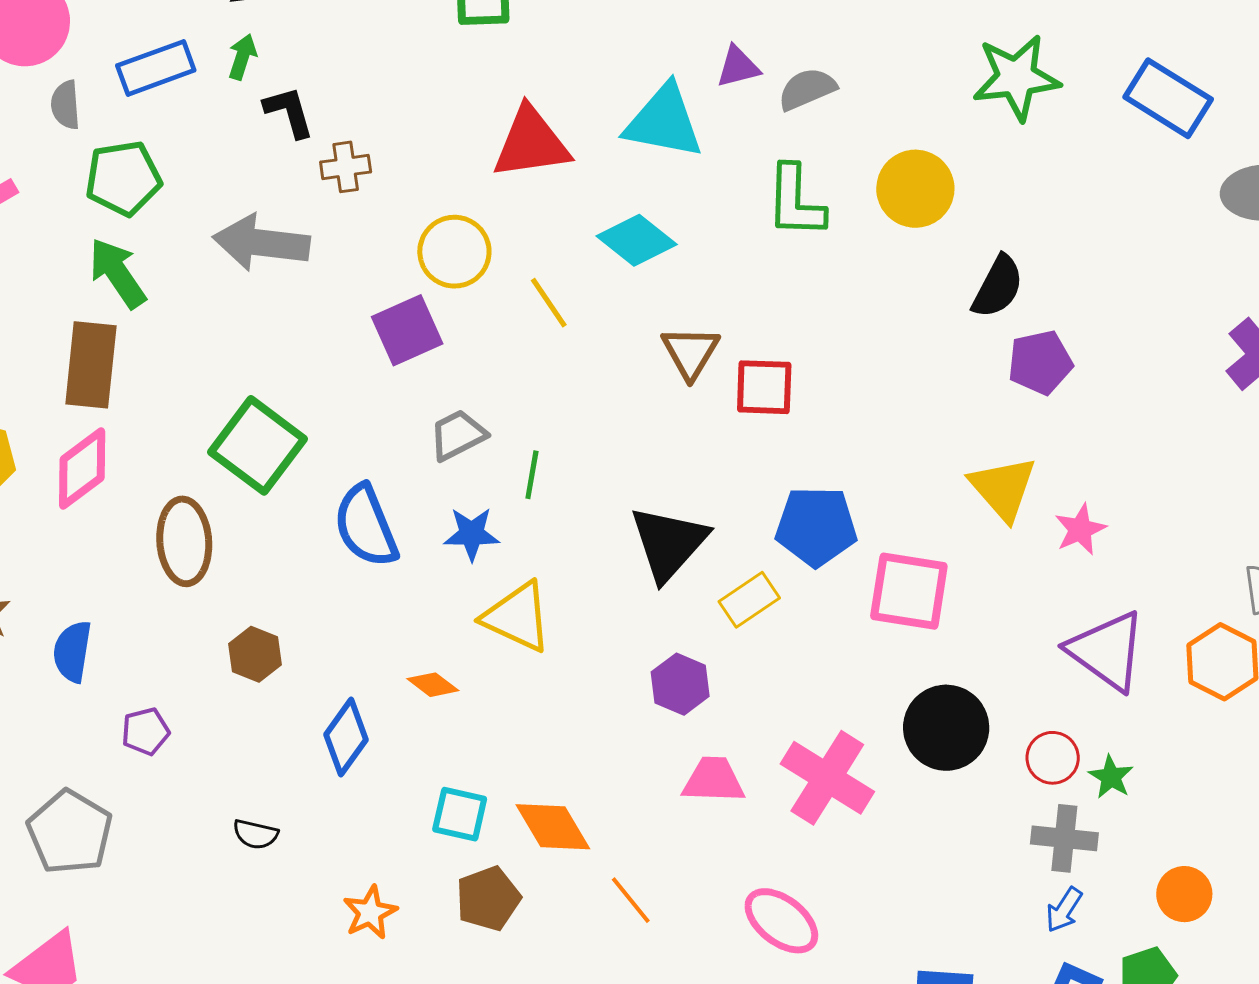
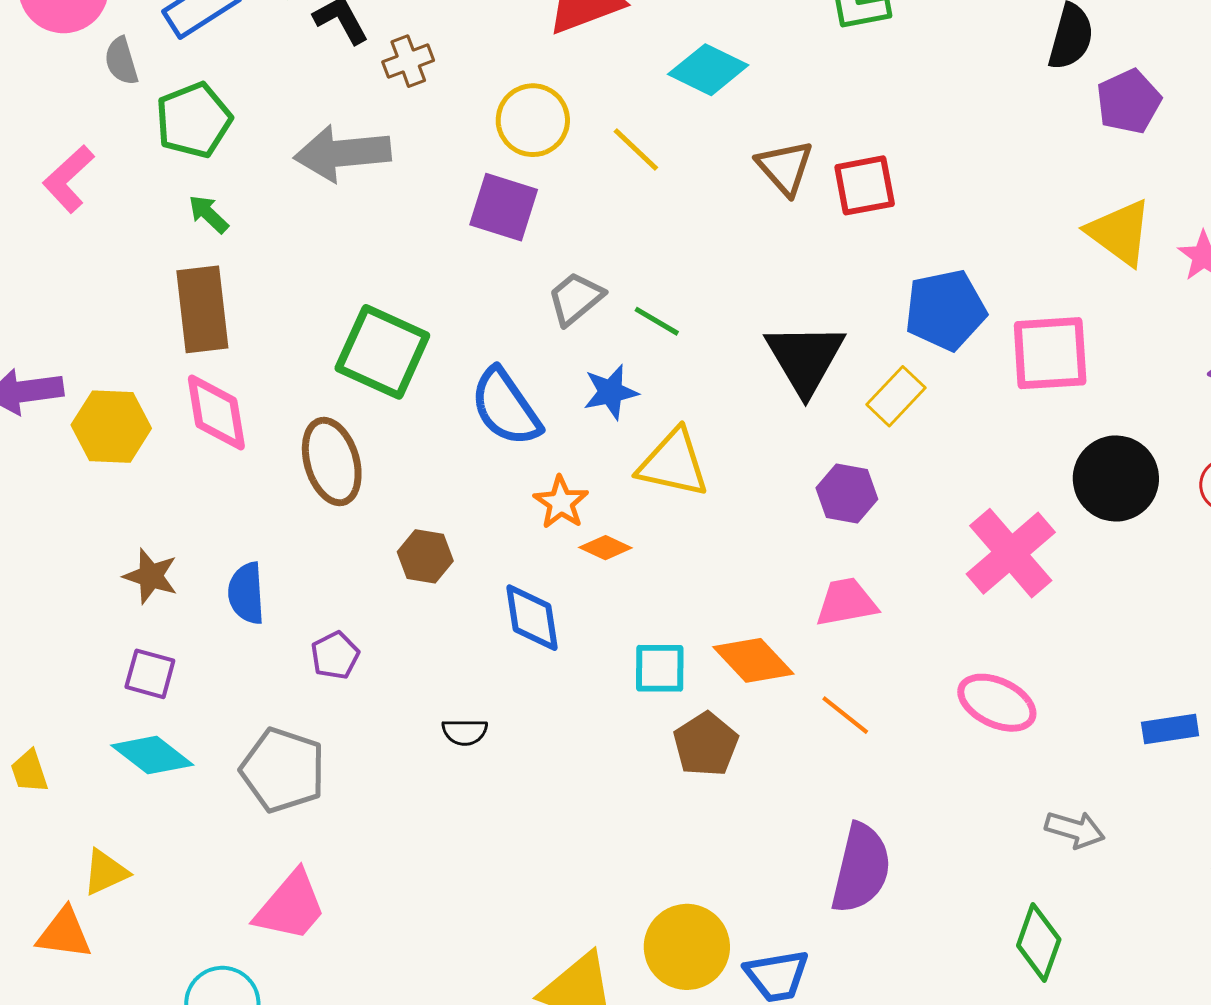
green arrow: (117, 273) -> (208, 214), size x0.6
purple square: (407, 330) -> (504, 207), turned -36
pink diamond: (82, 469) -> (216, 412), turned -50
green line: (532, 475) -> (657, 321), turned -57
blue diamond: (346, 737) -> (532, 618), turned -32
pink cross: (827, 778) -> (1011, 553), turned 30
pink trapezoid: (714, 780) -> (846, 602), moved
orange star: (370, 912) -> (561, 502), moved

